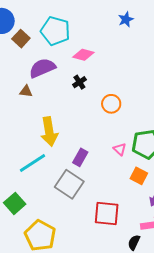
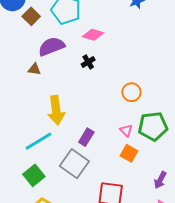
orange circle: (111, 104) -> (131, 92), moved
orange square: (139, 176) -> (129, 153), moved
green square: (15, 203) -> (34, 175), moved

